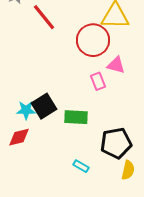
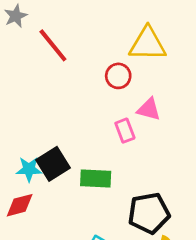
red circle: (93, 40) -> (118, 76), size x0.6

